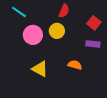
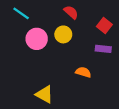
red semicircle: (64, 11) -> (71, 12), turned -72
yellow triangle: (40, 69) -> (44, 94), moved

